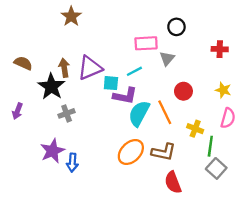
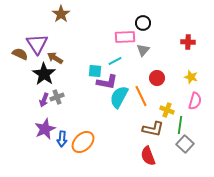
black circle: (176, 27) -> (143, 23), moved
brown arrow: (64, 68) -> (55, 58), turned -49
purple triangle: (90, 68) -> (37, 44), moved, turned -40
purple arrow: (17, 111) -> (44, 100), moved
orange ellipse: (131, 152) -> (83, 142), moved
brown L-shape: (164, 152) -> (153, 129), moved

